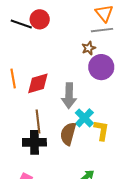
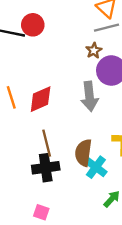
gray arrow: (69, 96) -> (89, 96), moved
cyan cross: (84, 118) -> (96, 167), moved

